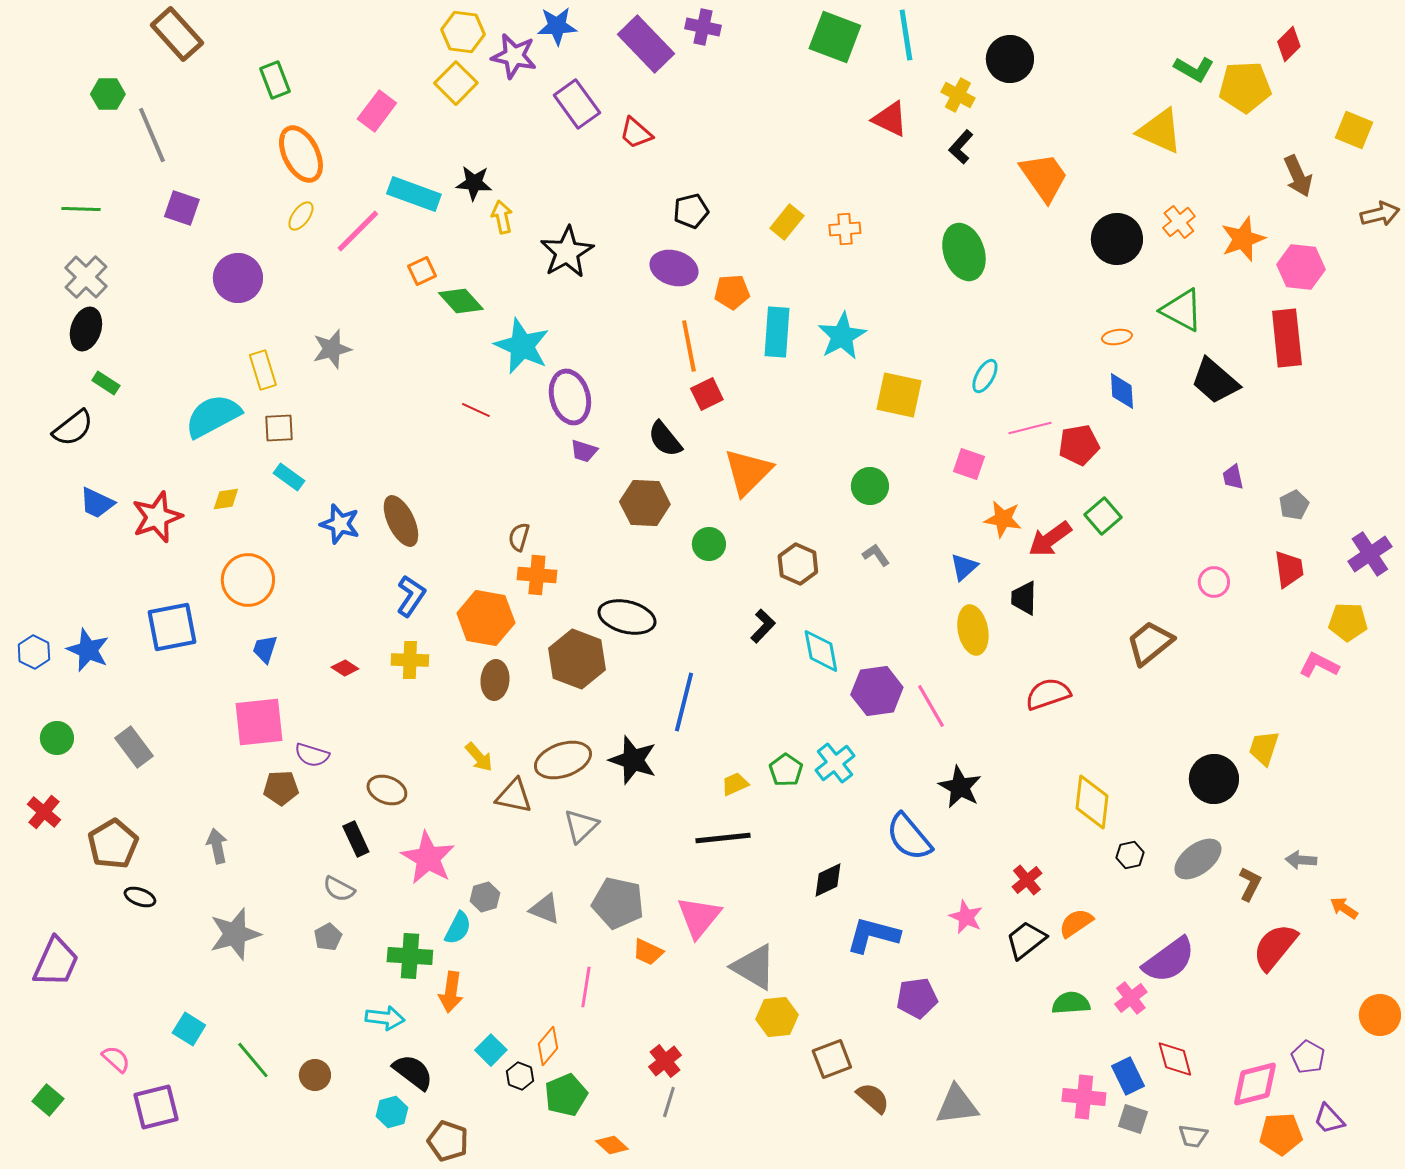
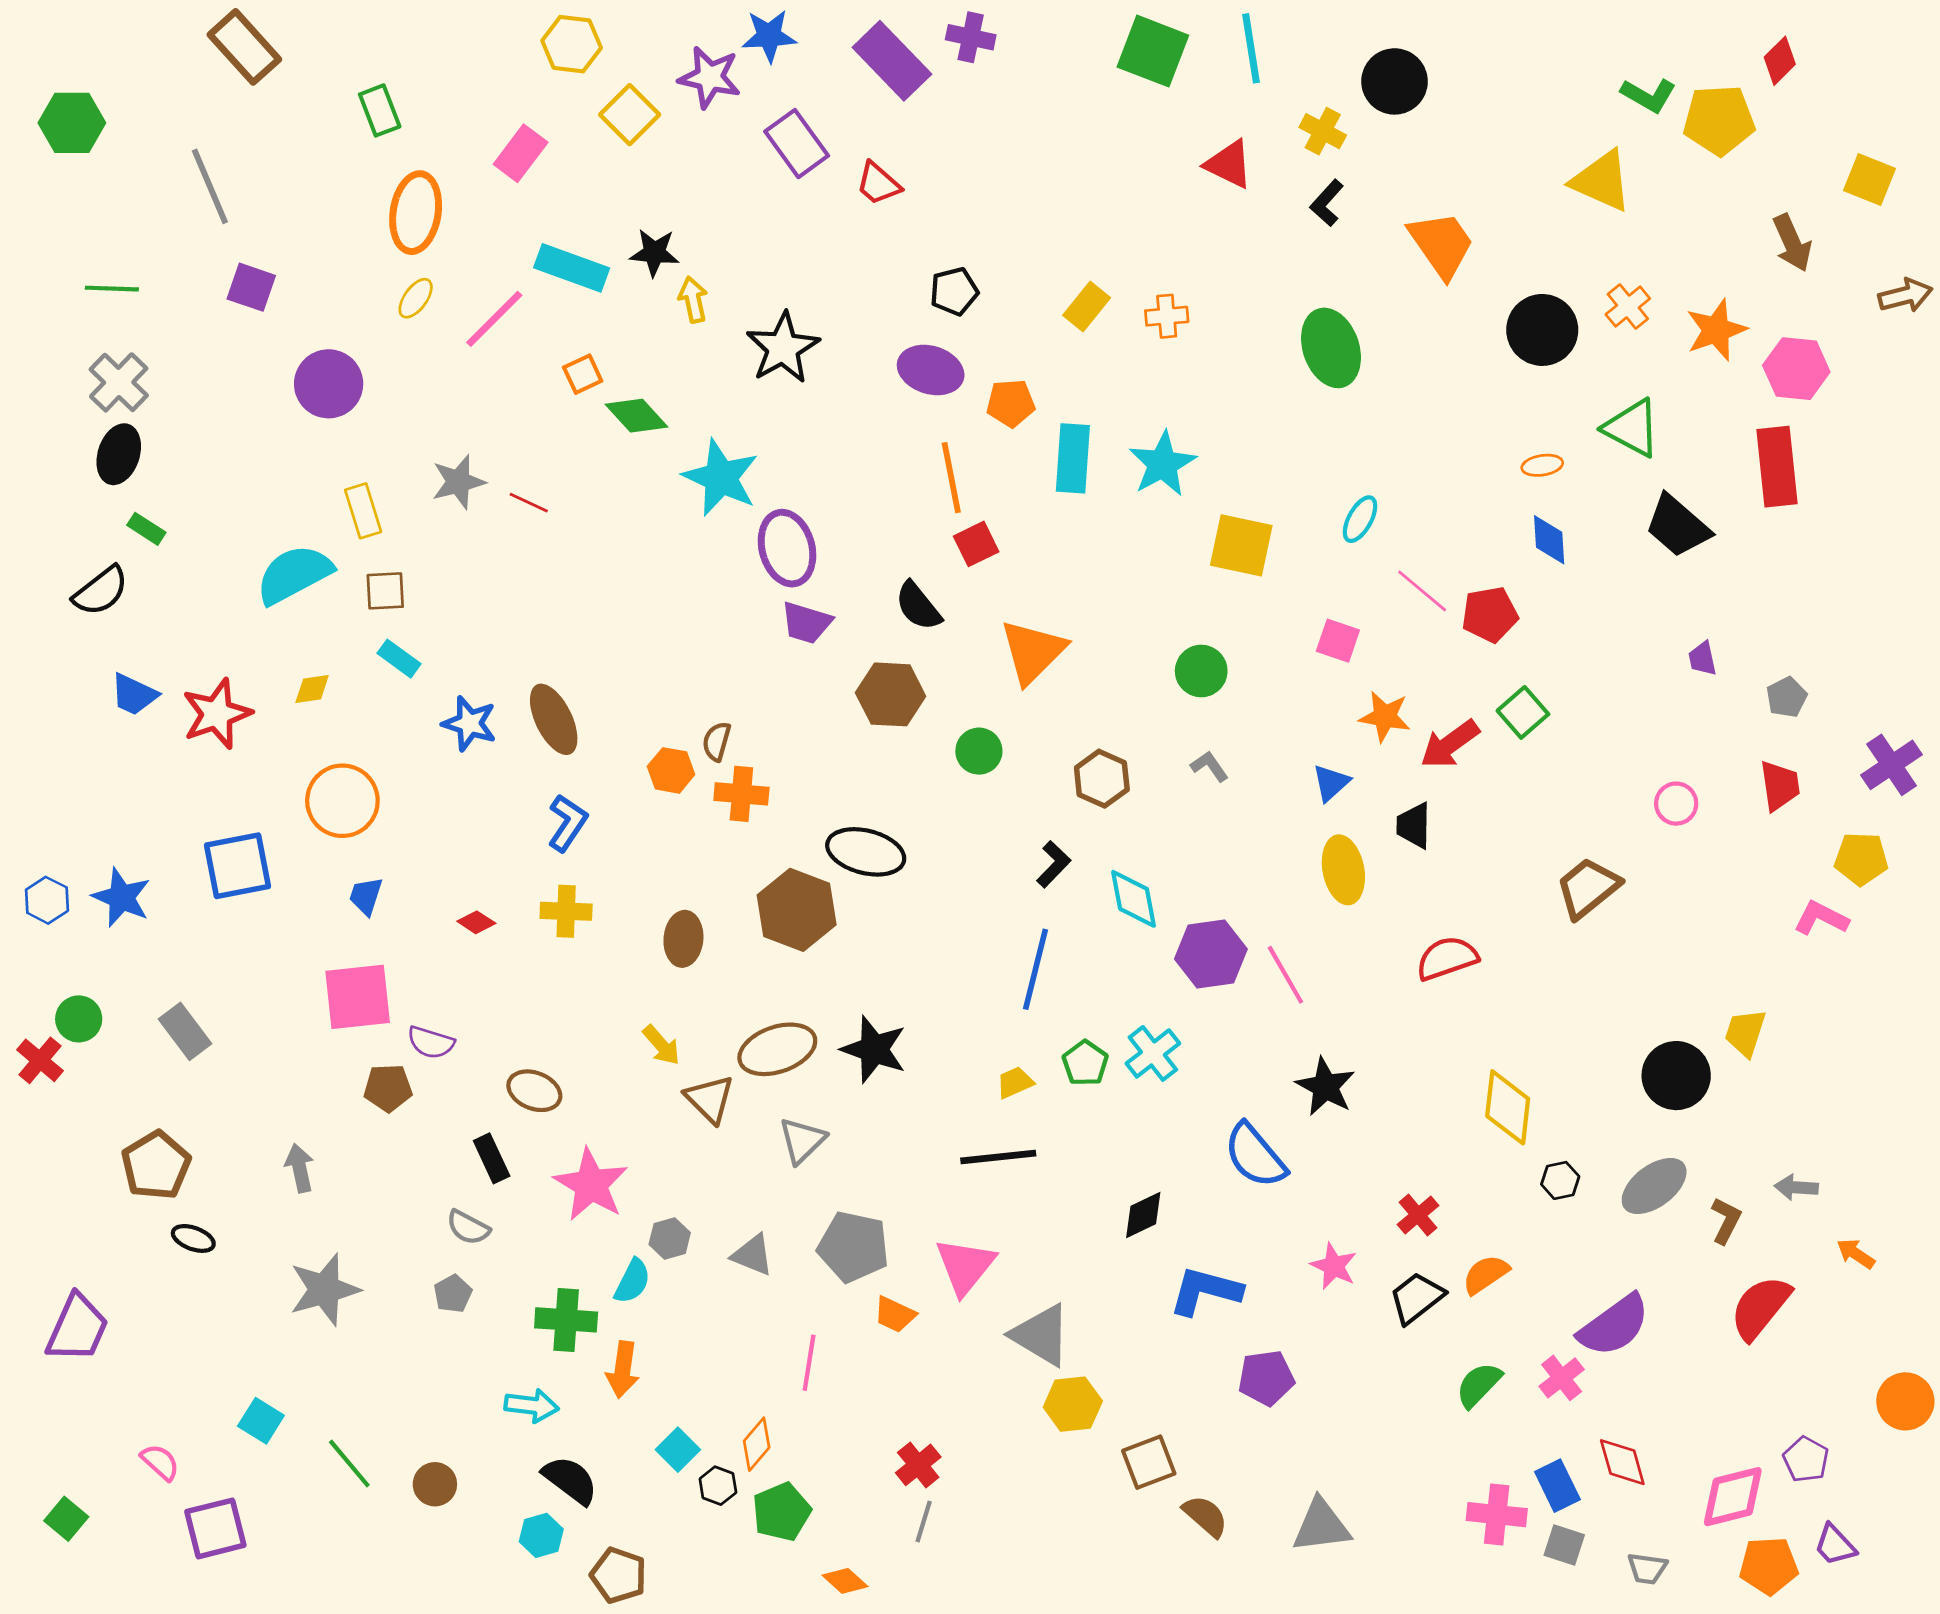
yellow hexagon: (463, 32) -> (572, 44), moved
green hexagon: (108, 94) -> (72, 123), moved, size x1.4
orange ellipse: (301, 154) -> (416, 213), turned 36
red line: (476, 410) -> (529, 503), moved
pink line: (1030, 428) -> (1422, 591), turned 54
purple trapezoid: (584, 451) -> (806, 623), size x1.4
orange hexagon: (486, 618) -> (671, 770), moved, size x0.6
blue line: (684, 702) -> (1036, 969), moved
brown triangle: (514, 796) -> (710, 1099), turned 33
red cross: (44, 812) -> (40, 1060), moved
green semicircle: (1071, 1003) -> (1479, 1385), turned -42

